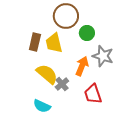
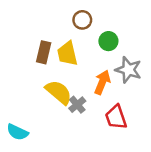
brown circle: (66, 16) -> (82, 20), size x0.6
cyan semicircle: (42, 106) -> (17, 132), moved

